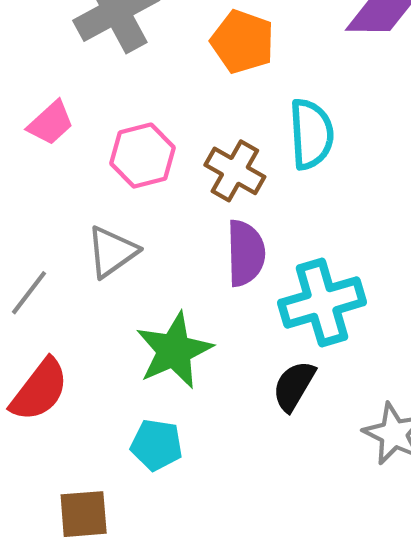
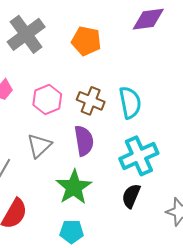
cyan semicircle: (311, 134) -> (130, 103), moved
purple semicircle: (246, 253) -> (84, 141), moved

